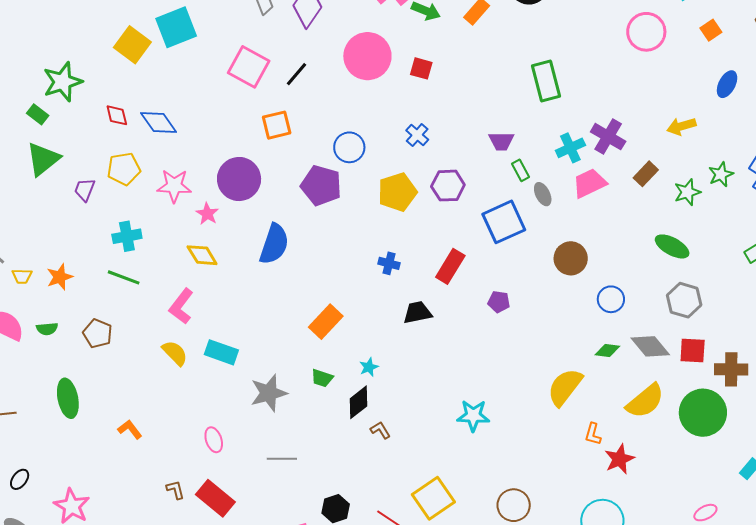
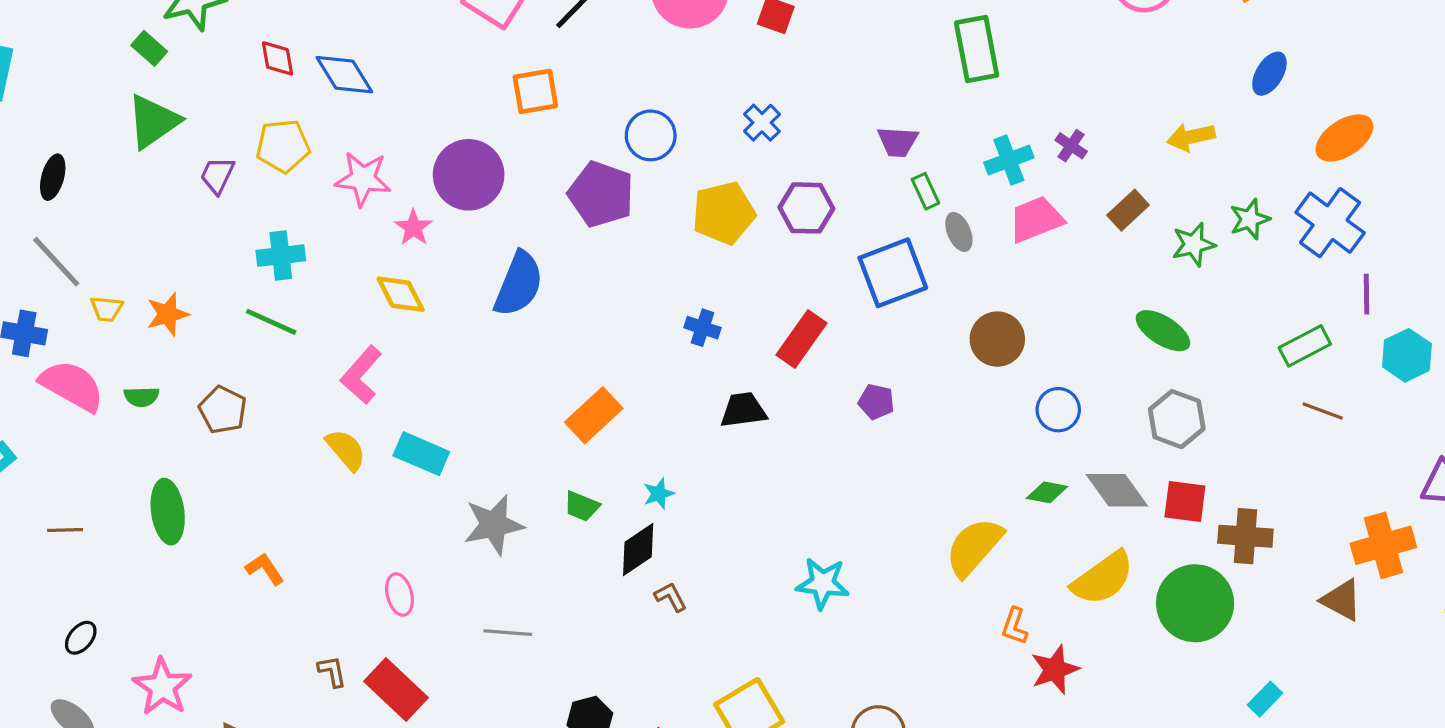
purple cross: (608, 137) -> (1071, 146), size x0.6

